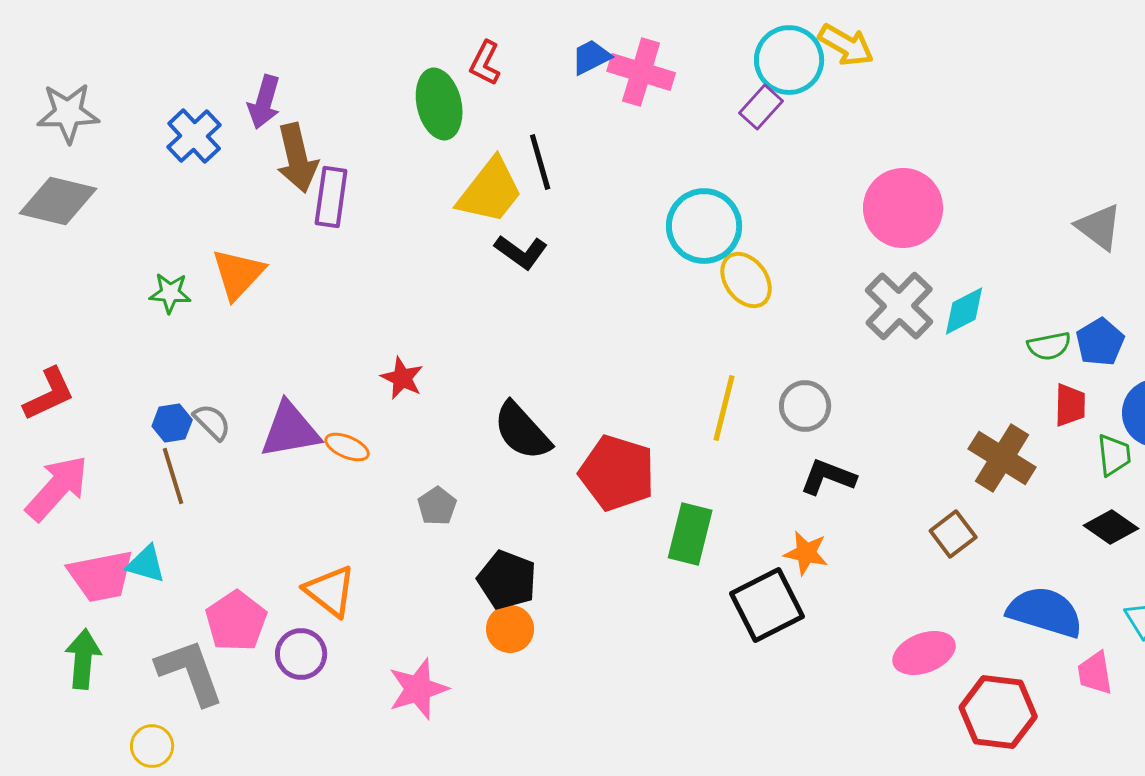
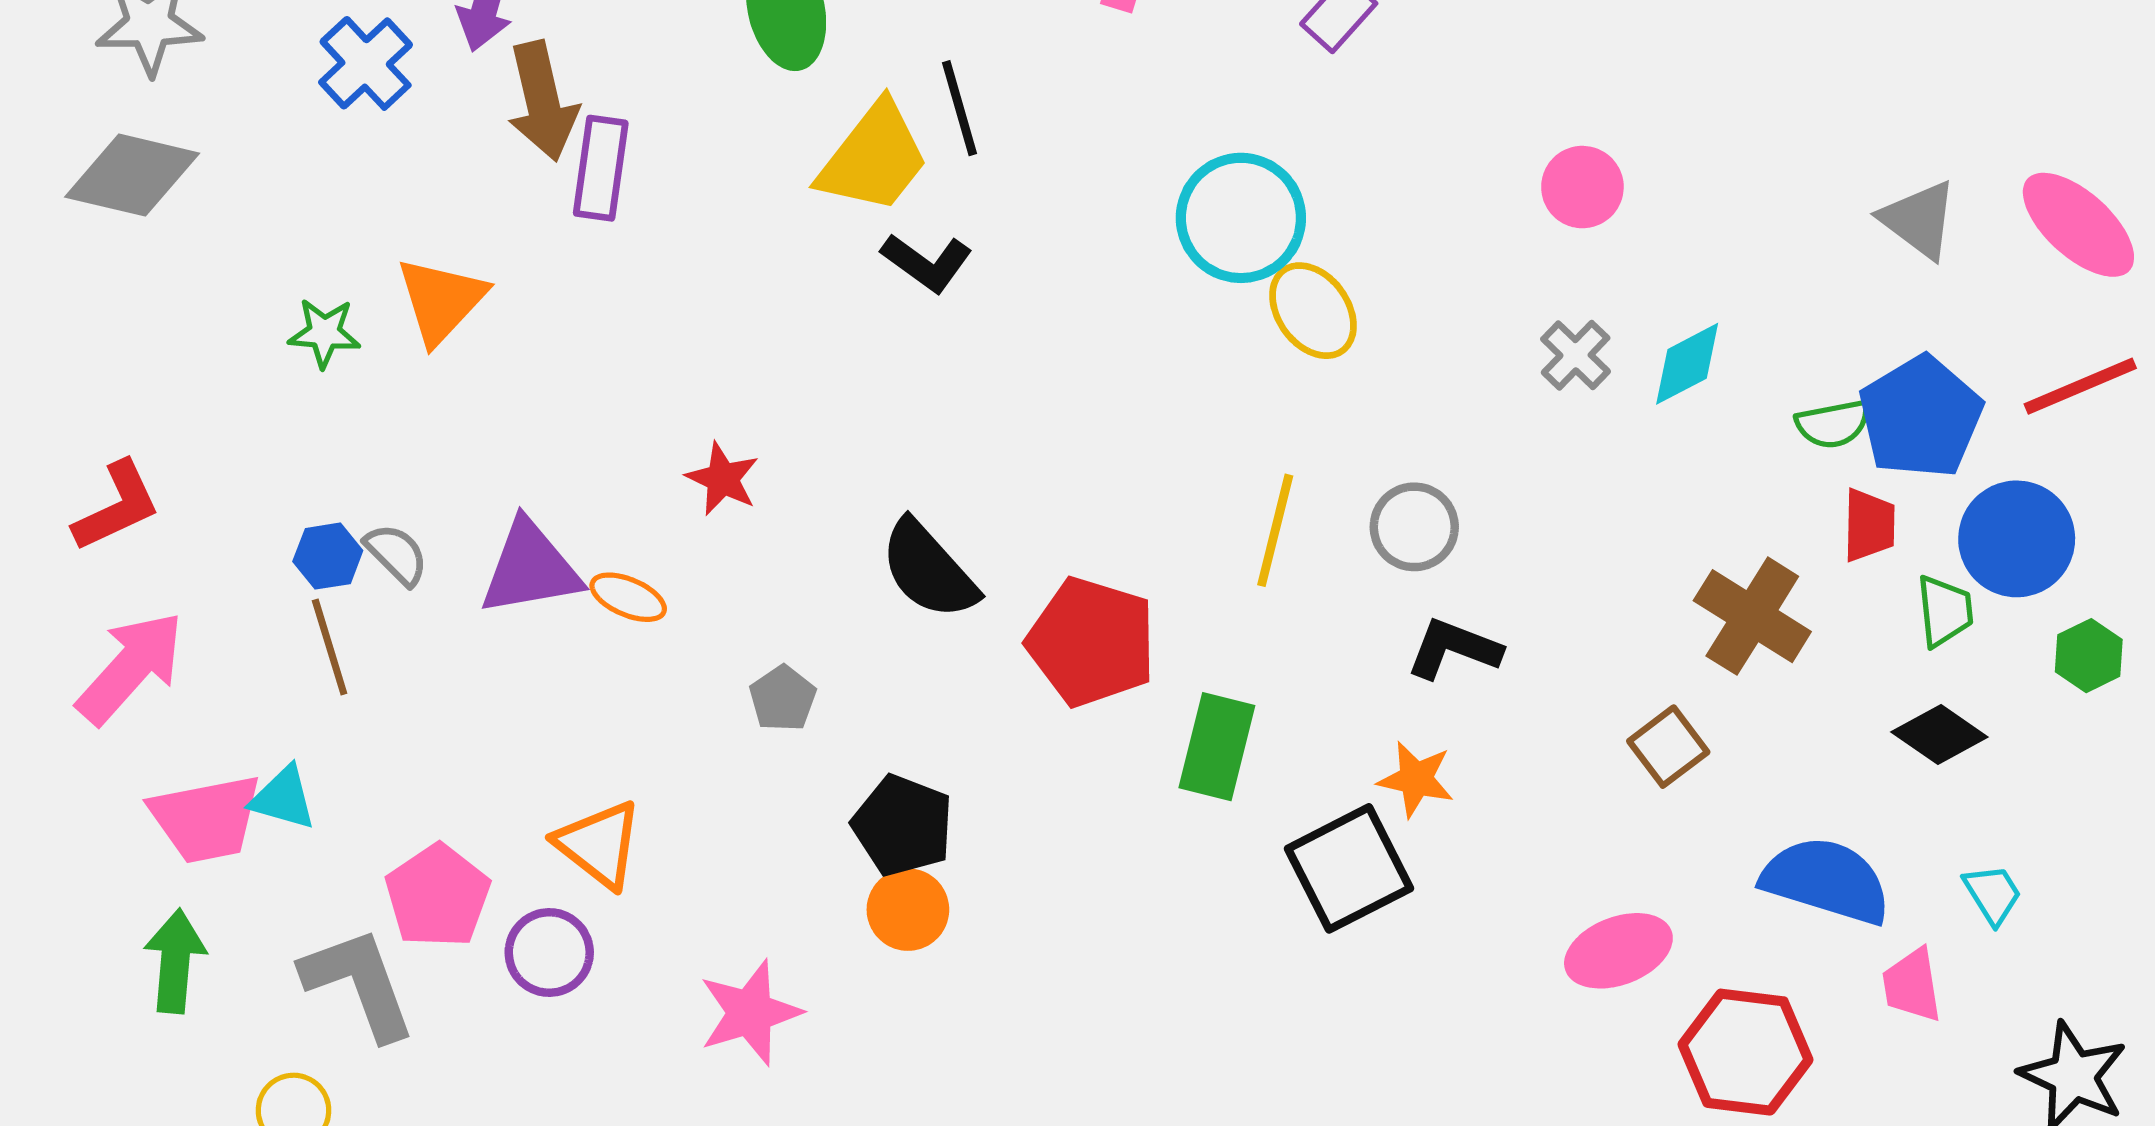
pink circle: (903, 208) -> (1582, 187), size x0.6
gray cross: (899, 306) -> (1576, 355), size x0.6
blue pentagon: (1100, 342) -> (1921, 417), size x1.5

